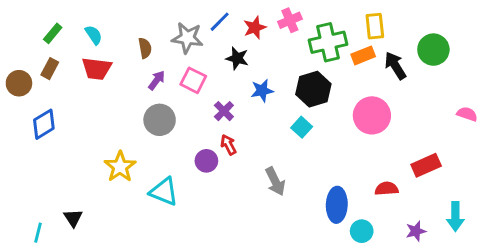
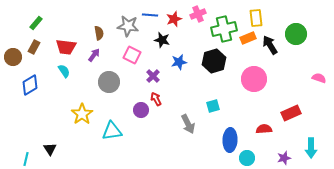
blue line: (220, 22) -> (150, 15), turned 49
cyan semicircle: (94, 35) -> (64, 71), moved
purple arrow: (157, 80) -> (94, 55), moved
cyan square: (302, 127) -> (213, 106), moved, turned 32
cyan triangle: (164, 192) -> (112, 131), turned -30

